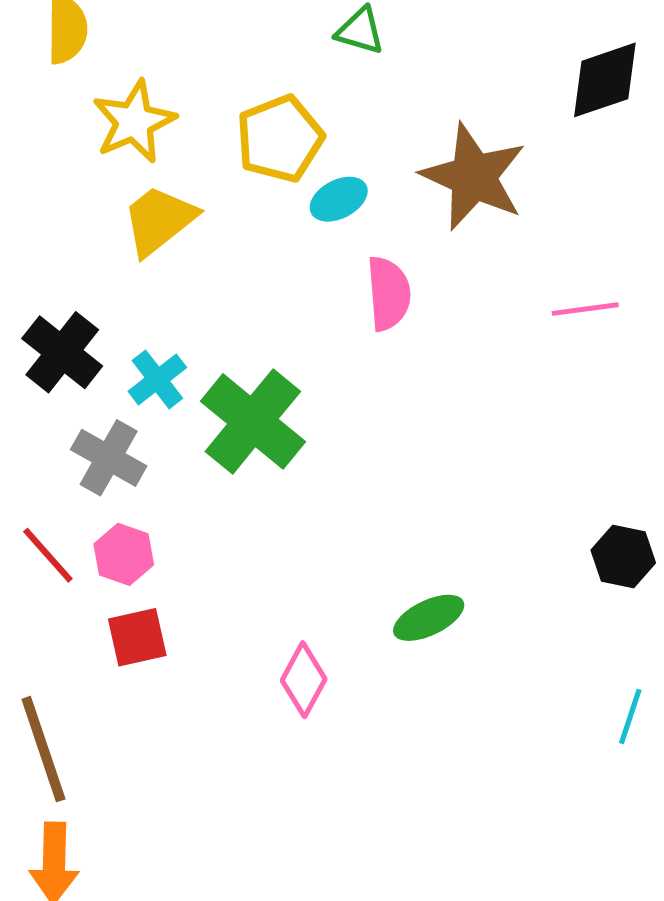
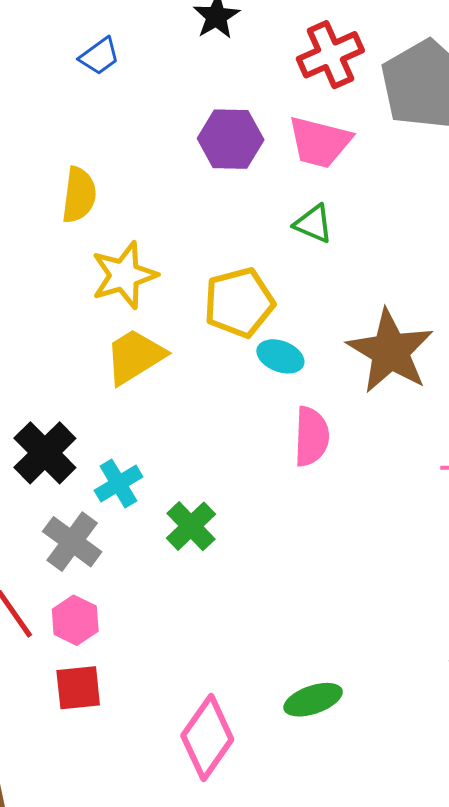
cyan ellipse: (339, 199) -> (280, 356), turned 42
green cross: (253, 421) -> (191, 526), size x0.6
pink diamond: (304, 680) -> (207, 737), size x1.4

